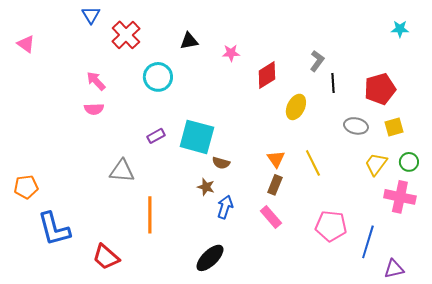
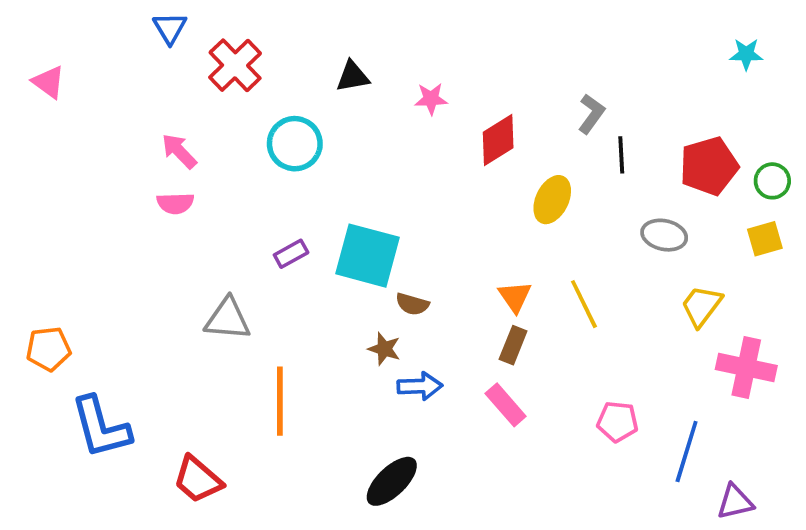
yellow square: (394, 127) -> (765, 239), moved
green circle: (409, 162) -> (772, 181), moved
blue arrow: (225, 207) -> (420, 386), turned 70
pink pentagon: (331, 226) -> (618, 422), size x0.7

